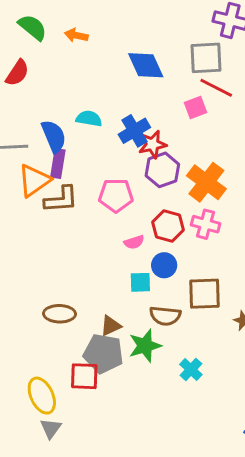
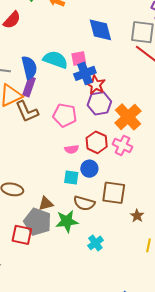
pink square: (195, 108) -> (79, 58), moved
cyan semicircle: (89, 119) -> (55, 60), size x1.4
red star: (152, 144) -> (96, 85), turned 30
brown L-shape: (61, 199) -> (27, 112), turned 60

